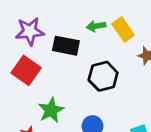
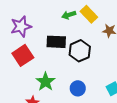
black rectangle: (66, 46) -> (56, 42), moved
red square: (26, 70) -> (23, 55), turned 30

